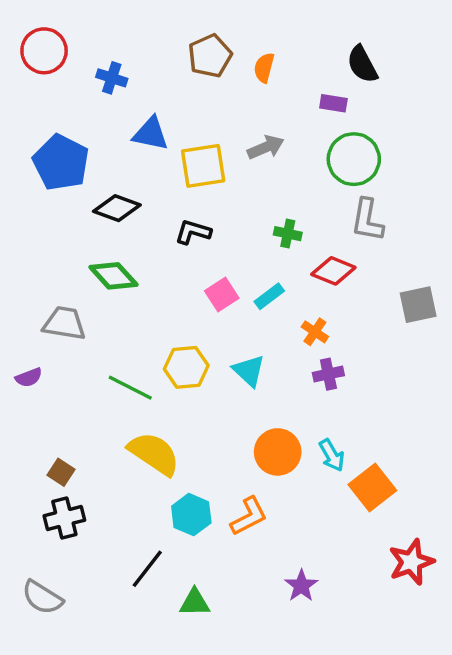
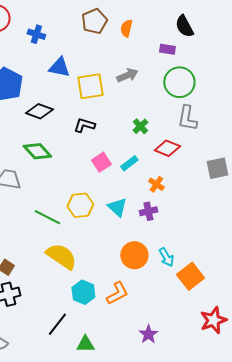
green cross: (288, 234) -> (140, 126), turned 35
purple cross: (328, 374) -> (148, 211), moved

